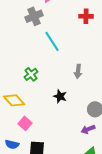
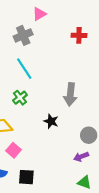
cyan line: (52, 41) -> (24, 69), moved
gray arrow: (78, 71) -> (70, 94), size x1.5

